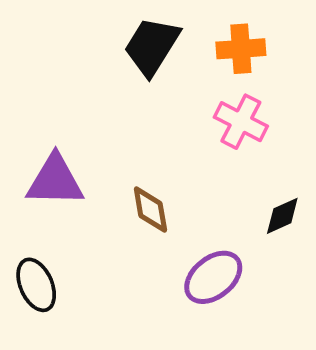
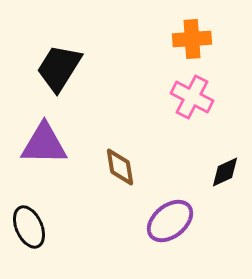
black trapezoid: (152, 46) -> (59, 68), moved

